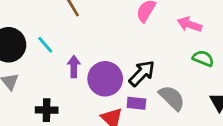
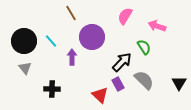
green semicircle: (203, 58) -> (144, 47), moved, turned 35
purple circle: (105, 79) -> (92, 37), moved
purple rectangle: (136, 103) -> (118, 84), turned 56

